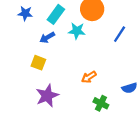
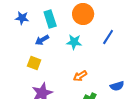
cyan rectangle: (56, 14) -> (50, 19), turned -54
cyan star: (77, 31) -> (74, 42), moved

